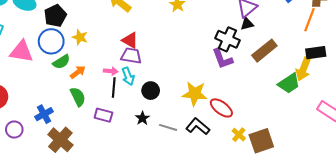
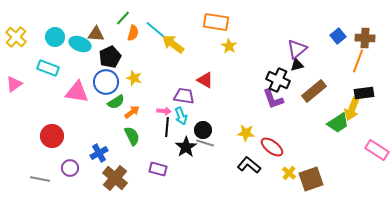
red triangle: (130, 40) -> (205, 80), moved
yellow star: (195, 94) -> (246, 133), size x0.7
purple rectangle: (103, 115) -> (158, 169), moved
black star: (142, 118) -> (186, 147), moved, size x1.5
gray line: (168, 127) -> (205, 143), moved

